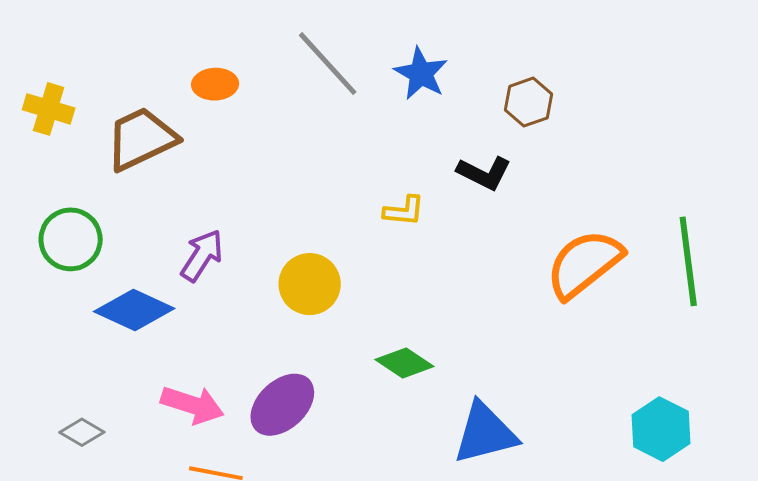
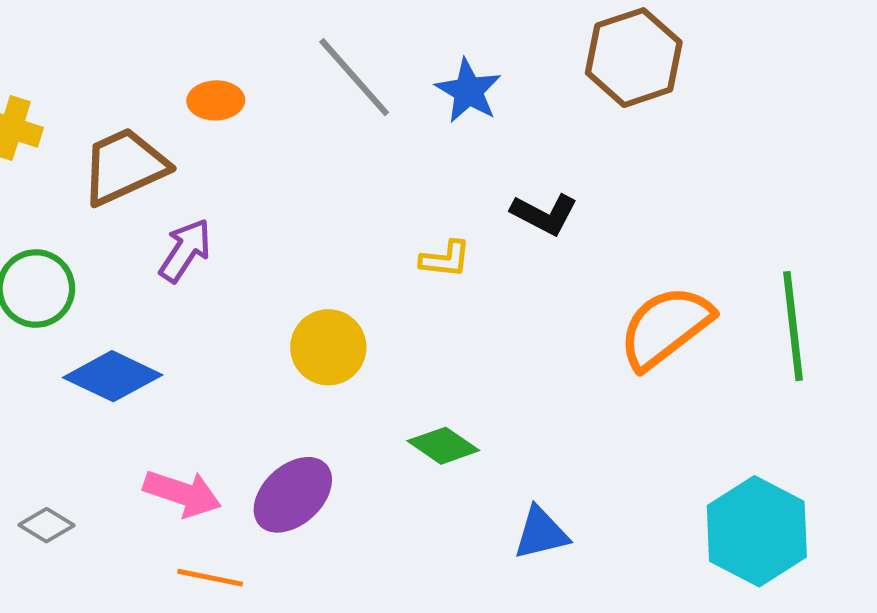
brown hexagon: (529, 102) -> (634, 58), moved, size x1.6
purple arrow: (202, 255) -> (185, 250), moved
cyan hexagon: (661, 429) -> (757, 531), size x1.4
blue triangle: (485, 433) -> (541, 533), size x0.7

